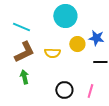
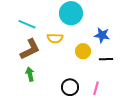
yellow circle: (77, 44) -> (83, 51), moved
yellow semicircle: (52, 53) -> (55, 38), moved

